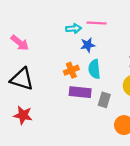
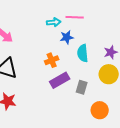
cyan semicircle: (94, 69) -> (83, 53), moved
purple rectangle: (80, 92) -> (60, 80), turned -36

